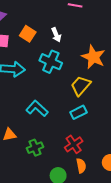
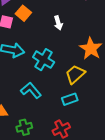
orange square: (28, 34) -> (23, 13), moved
cyan cross: (51, 62) -> (44, 60), moved

